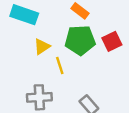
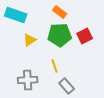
yellow line: (60, 66) -> (55, 66), moved

